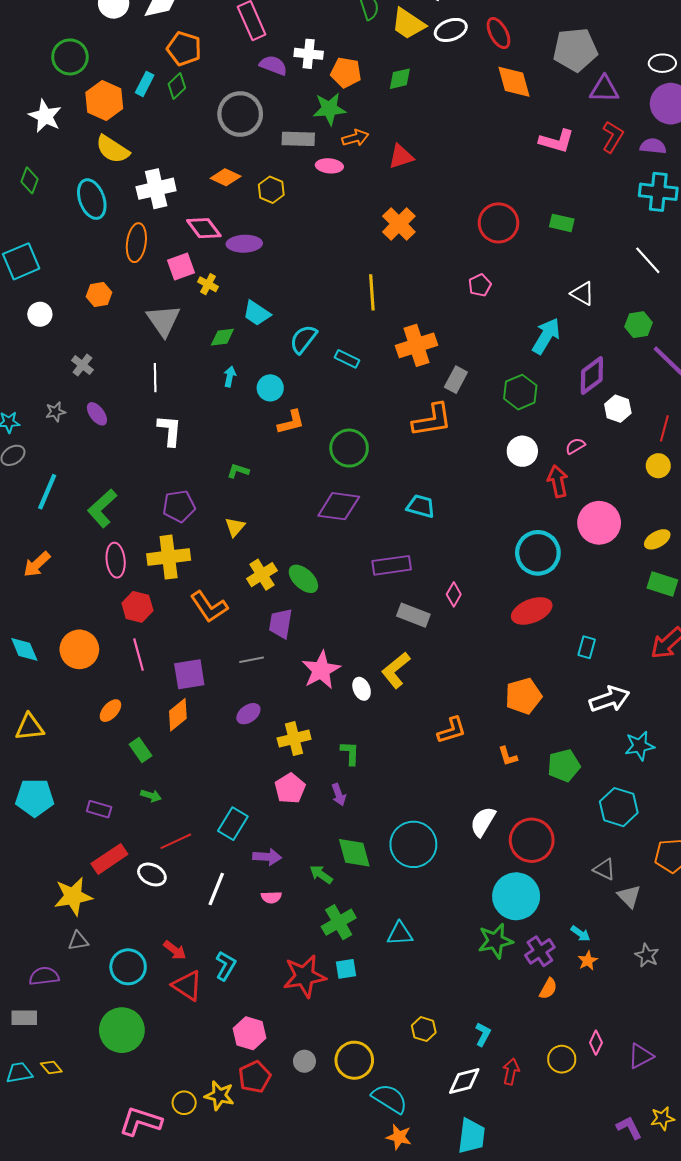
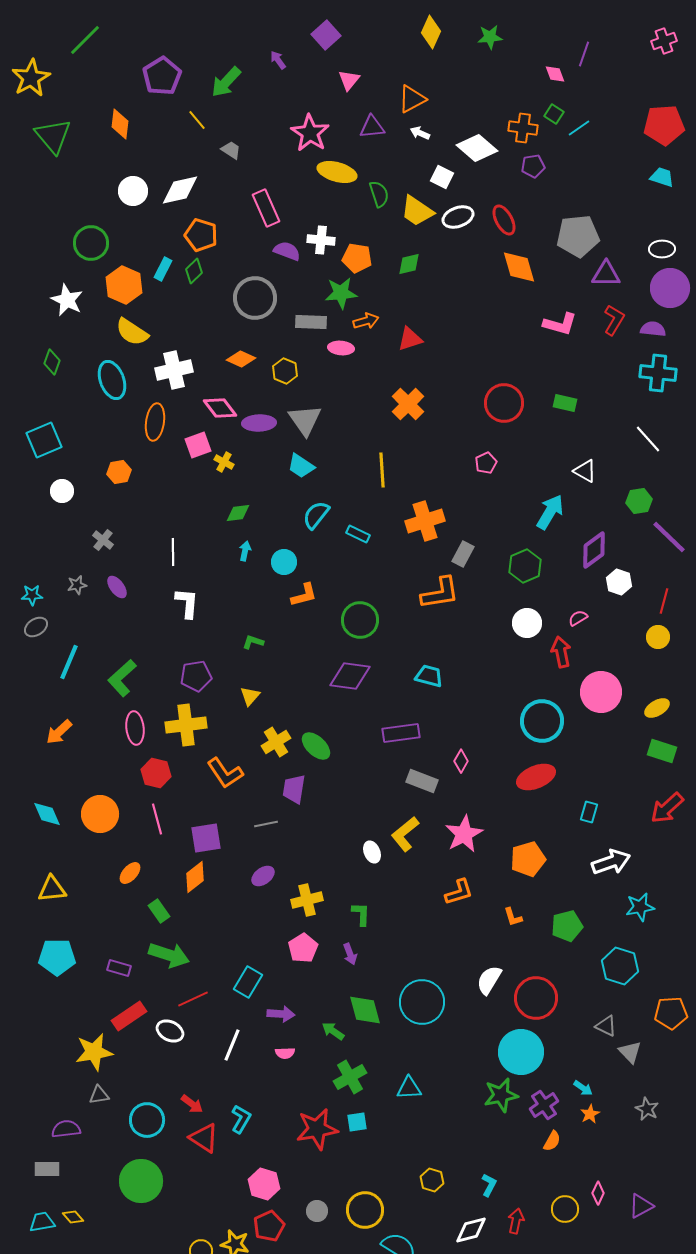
cyan trapezoid: (257, 313) -> (301, 466), moved
gray triangle: (163, 320) -> (305, 420), moved
pink star: (321, 670) -> (464, 834), moved
green arrow: (151, 796) -> (169, 955), size x2.0

